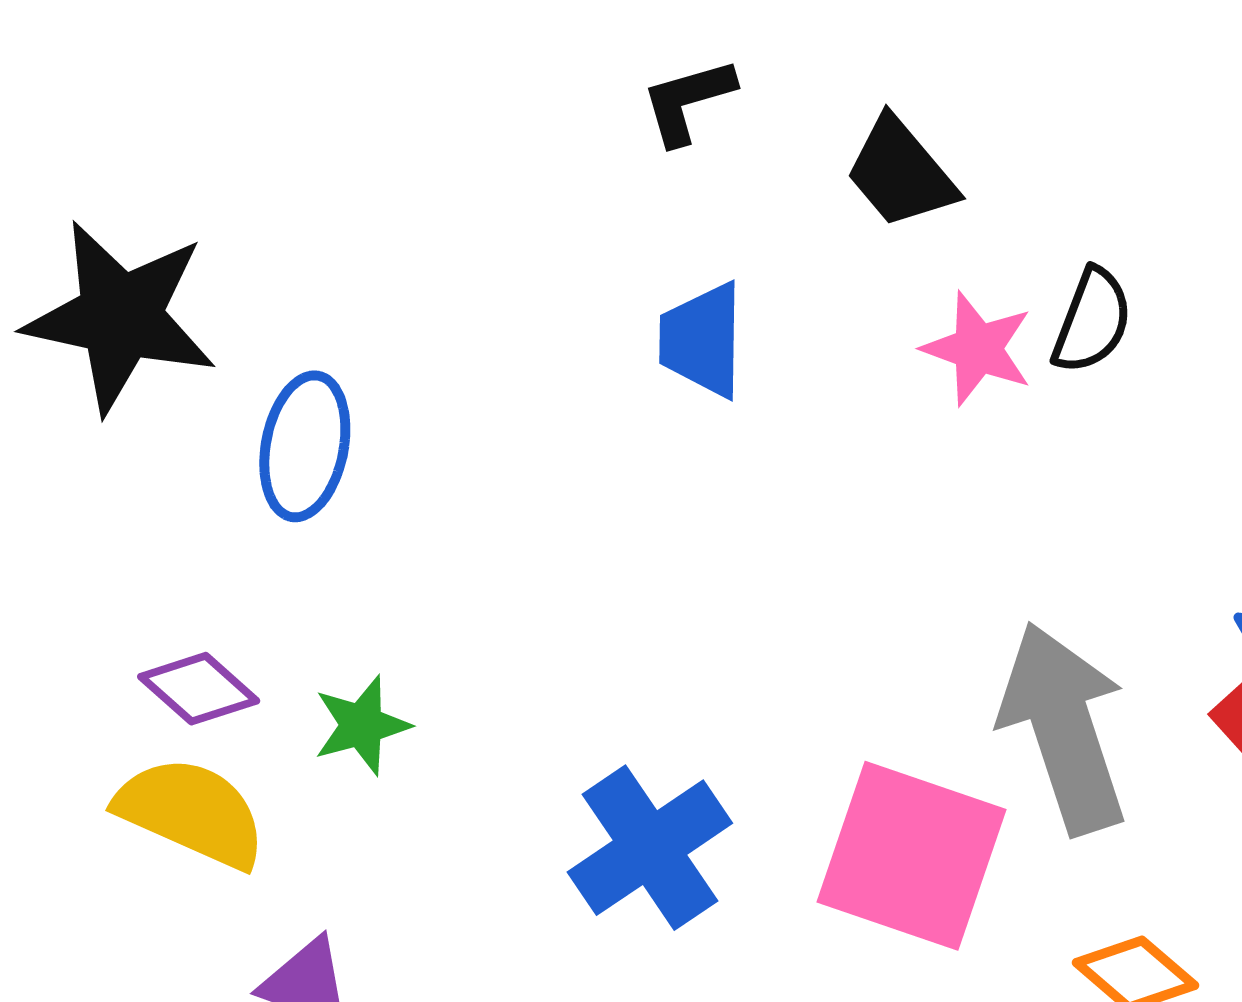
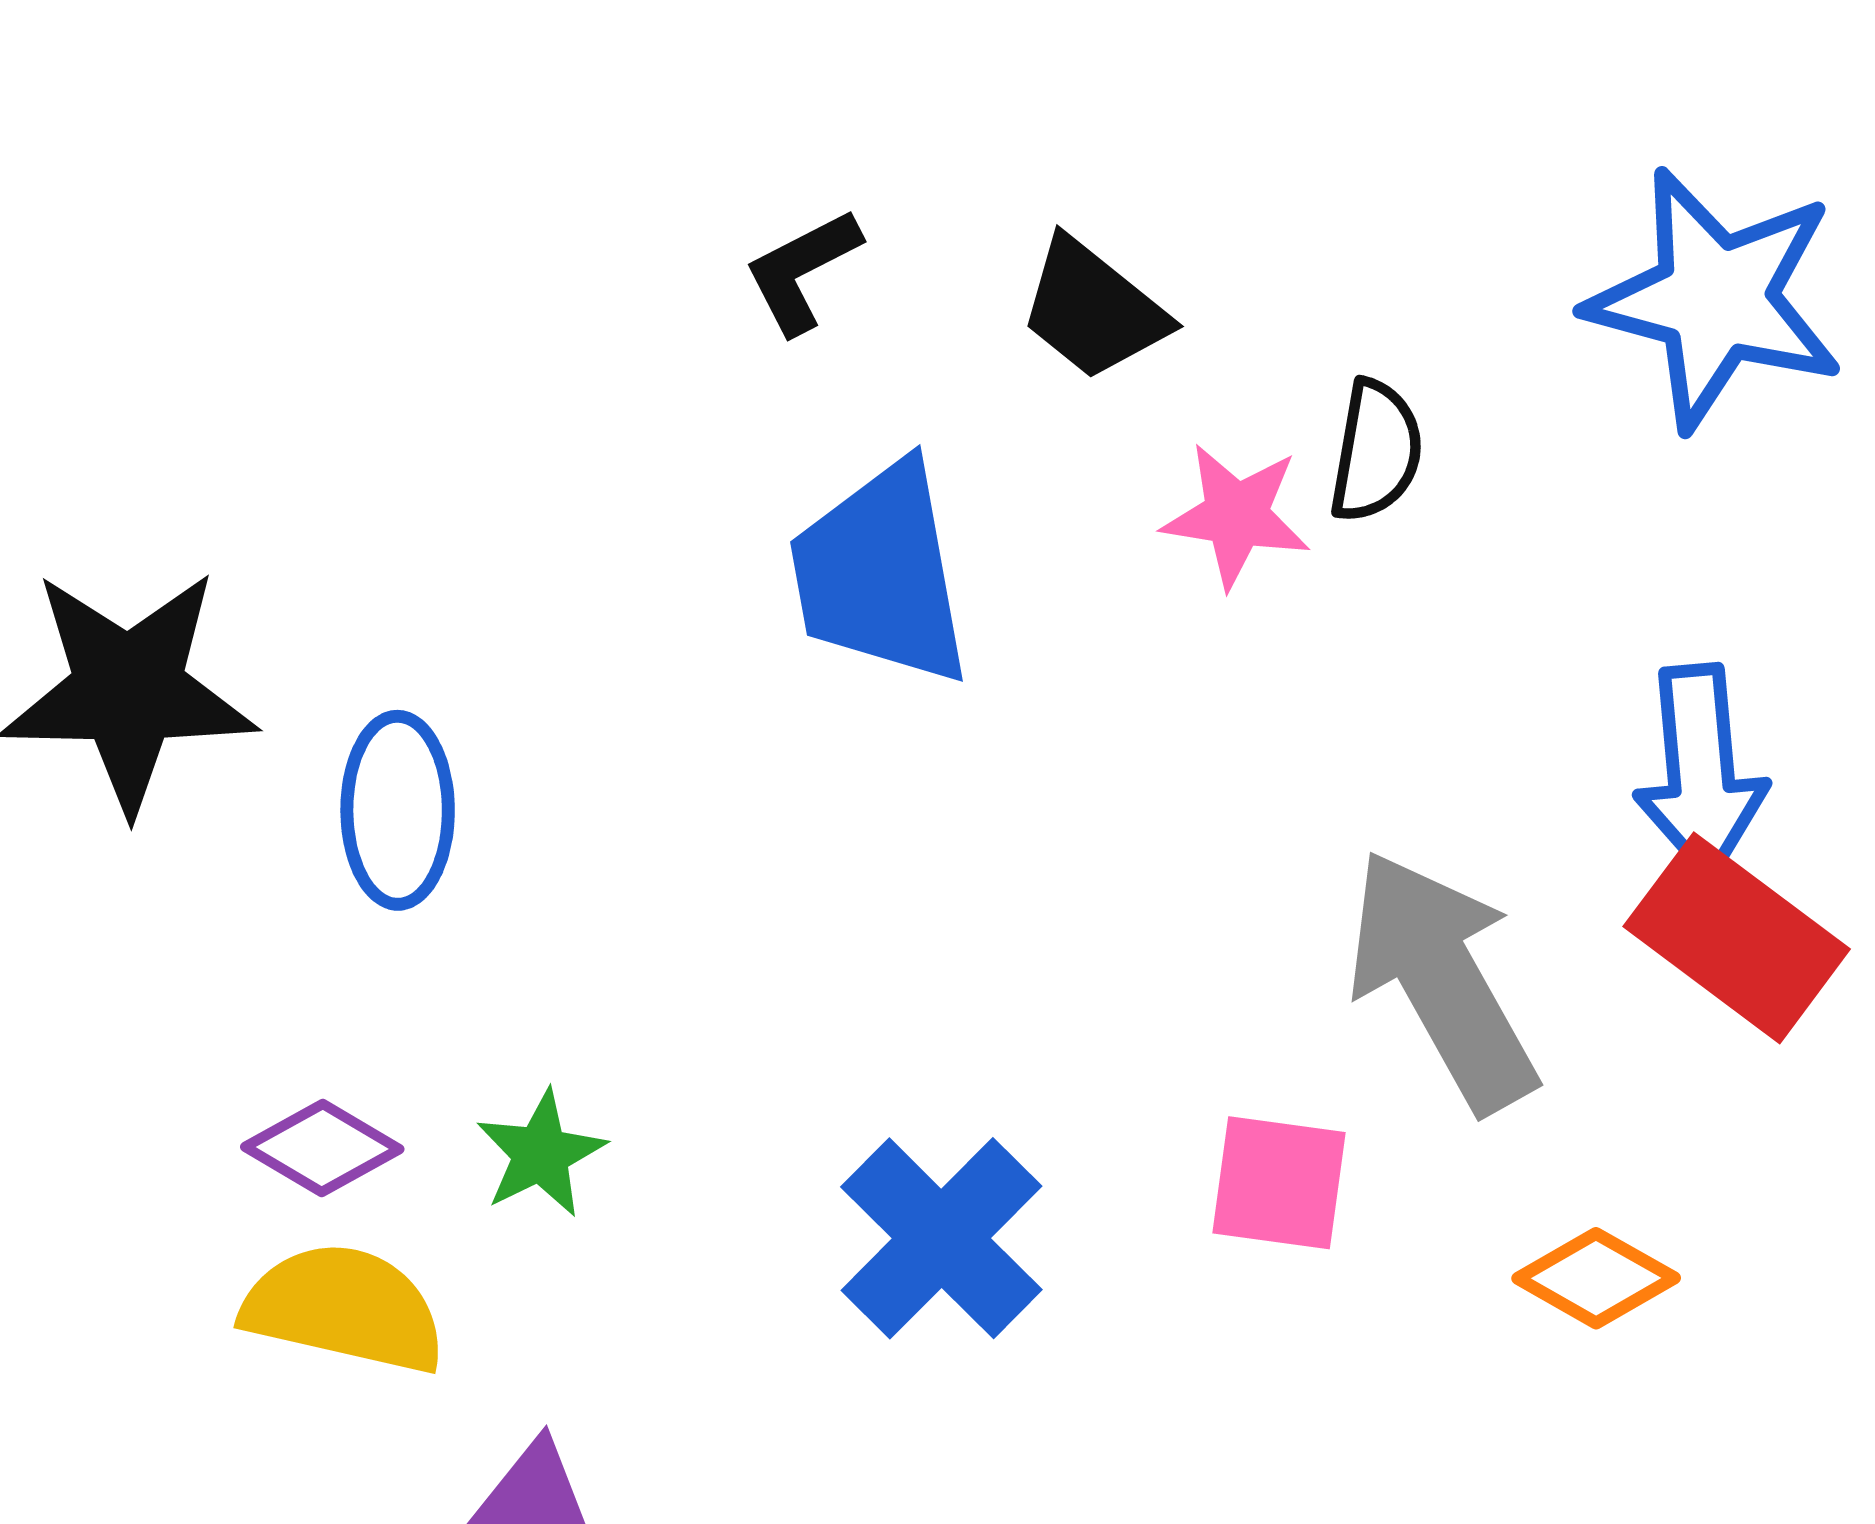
blue trapezoid: (702, 340) -> (880, 574), size x1.5
pink square: (911, 856) -> (1279, 1183), size x0.6

